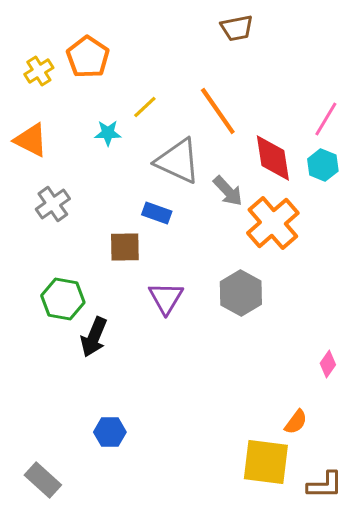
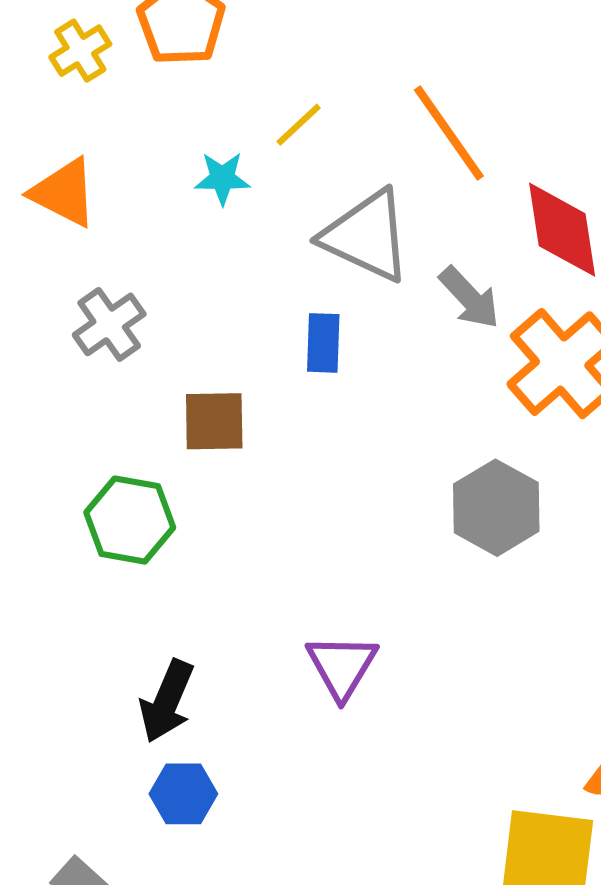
blue rectangle: (157, 213) -> (323, 343), turned 72
brown square: (125, 247) -> (214, 421), moved
purple triangle: (166, 298) -> (342, 666), moved
black arrow: (94, 337) -> (167, 701), moved
blue hexagon: (110, 432) -> (183, 794), moved

